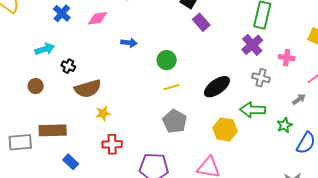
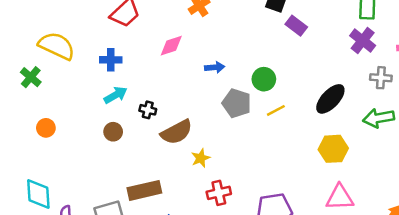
blue cross: (62, 13) -> (111, 60), moved, turned -30
brown circle: (36, 86) -> (113, 132), moved
gray pentagon: (175, 121) -> (237, 103), moved
yellow hexagon: (225, 130) -> (333, 149), moved

